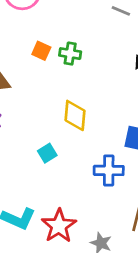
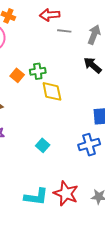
orange square: (41, 51) -> (17, 75), turned 32
yellow diamond: (75, 115) -> (52, 91), moved

